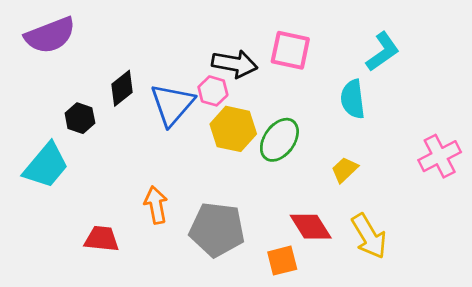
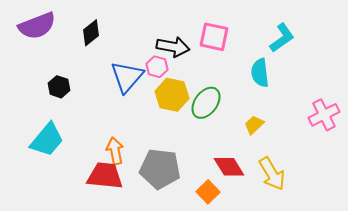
black diamond: (122, 88) -> (91, 33), moved
cyan trapezoid: (46, 166) -> (47, 140), moved
red trapezoid: (102, 239) -> (105, 176), moved, size x1.4
orange square: (282, 261) -> (208, 192), turned -30

